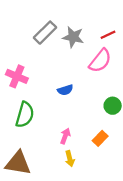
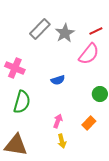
gray star: (73, 37) -> (65, 33), turned 30

